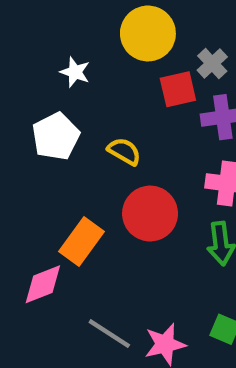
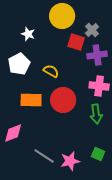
red square: (178, 89) -> (76, 42), turned 30
orange rectangle: (81, 241) -> (31, 100), moved, turned 55

